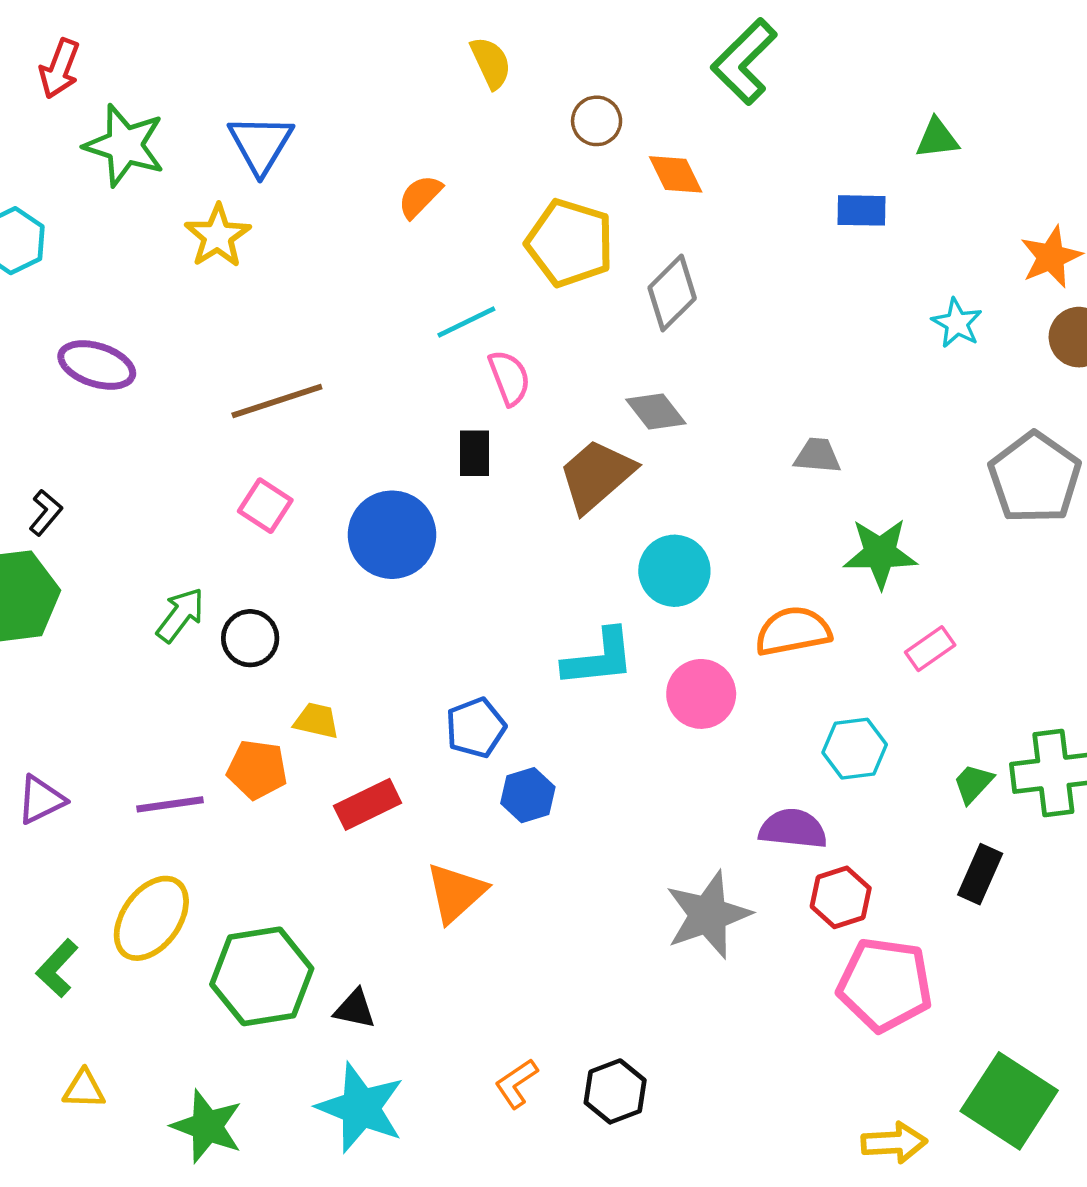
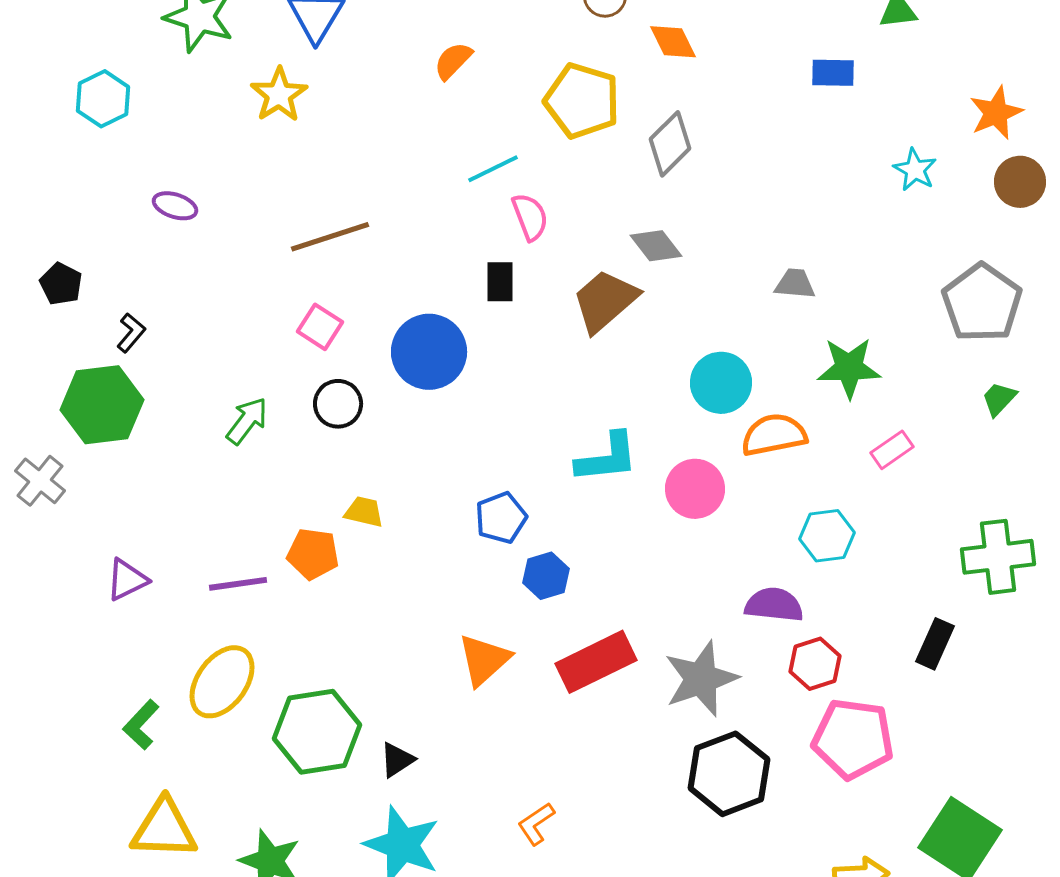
purple ellipse: (97, 365) -> (175, 206), size x0.7
cyan circle: (674, 571) -> (721, 383), moved
black circle: (250, 638) -> (338, 404), moved
green trapezoid: (973, 783) -> (999, 399), moved
red rectangle: (368, 804) -> (596, 662), moved, size x1.4
black triangle: (355, 1009) -> (397, 760), turned -45
yellow triangle: (84, 1089) -> (164, 829), size x1.8
black hexagon: (615, 1091) -> (729, 774), moved, size x1.5

